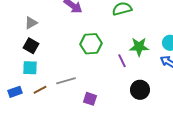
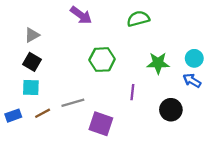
purple line: (122, 61) -> (132, 92), moved, turned 32
black circle: (140, 90) -> (171, 110), moved
purple square: (90, 99) -> (101, 124), size x1.5

